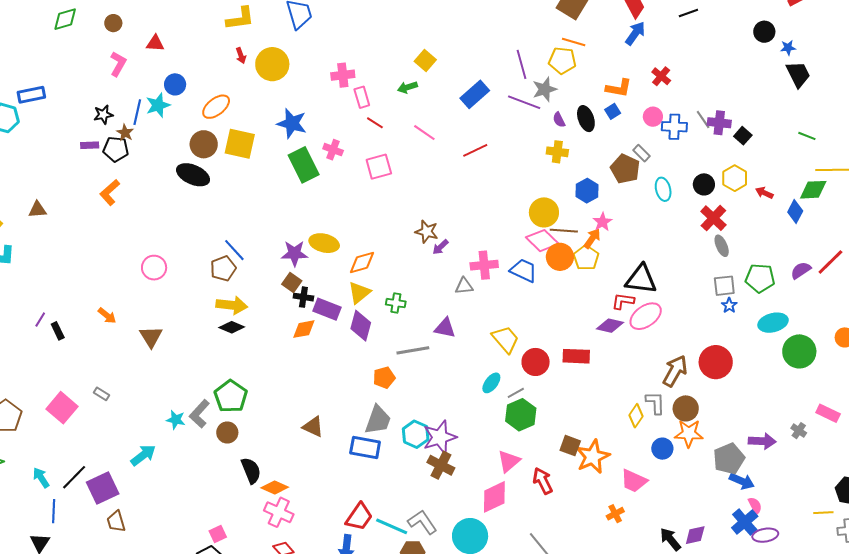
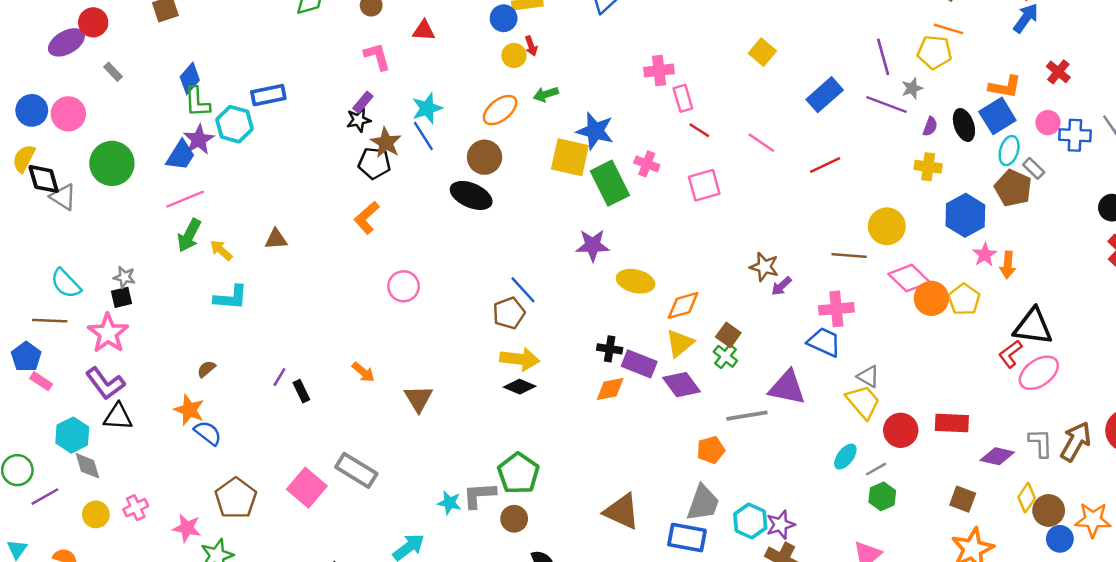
pink L-shape: (118, 64) -> (377, 56), turned -45
yellow circle: (272, 64) -> (514, 55), moved, size x0.6
blue circle: (175, 84) -> (504, 18), moved
green arrow: (407, 87) -> (546, 94), moved
gray star: (545, 89) -> (912, 88), size x0.7
blue square: (613, 111) -> (997, 116), size x1.8
blue line: (137, 112) -> (423, 136), moved, turned -45
purple semicircle: (559, 120) -> (930, 126), turned -133
brown star: (125, 133) -> (386, 143), size x1.4
yellow square: (240, 144) -> (570, 157), moved
purple rectangle: (90, 145) -> (363, 102), moved, turned -48
cyan ellipse: (663, 189) -> (1009, 151), moved, turned 30
blue hexagon: (587, 191) -> (965, 215), size x1.4
yellow circle: (544, 212) -> (887, 226), moved
brown line: (564, 231) -> (849, 256), moved
orange arrow: (592, 238) -> (1008, 265), moved, turned 150
purple star: (295, 253) -> (593, 245), moved
pink circle: (154, 268) -> (404, 286), moved
blue trapezoid: (523, 270) -> (824, 342), moved
brown square: (292, 283) -> (728, 335), moved
gray triangle: (464, 286) -> (868, 376), moved, turned 36
red L-shape: (623, 301) -> (1010, 354), turned -45
green cross: (396, 303) -> (725, 356), turned 30
purple diamond: (361, 326) -> (682, 385), turned -52
purple diamond: (610, 326) -> (997, 456), moved
purple triangle: (445, 328) -> (787, 388), size x1.4
gray rectangle: (101, 394) -> (356, 470), size x2.0
gray L-shape: (655, 403) -> (1041, 443), moved
brown circle: (686, 408) -> (1049, 510), moved
gray L-shape: (199, 414) -> (479, 495), turned 44
green hexagon: (521, 415) -> (882, 496), size x0.7
brown triangle: (313, 427) -> (622, 512), size x1.4
purple star: (440, 437) -> (781, 525), size x0.7
brown square: (570, 446) -> (963, 499), moved

